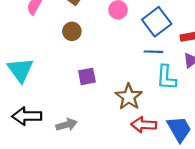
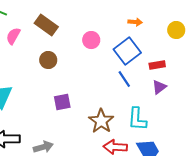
blue line: (153, 52) -> (124, 79), turned 54
cyan L-shape: (166, 77) -> (137, 119), moved

